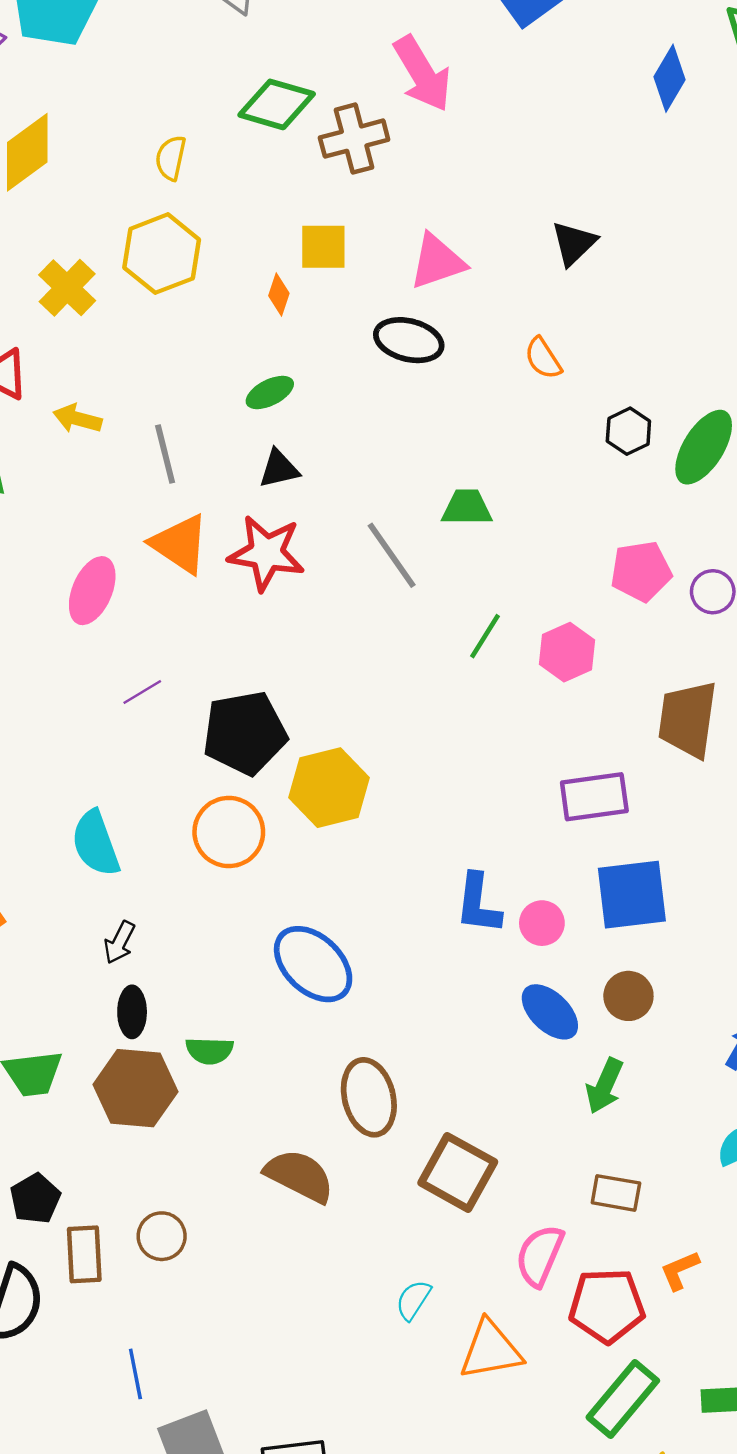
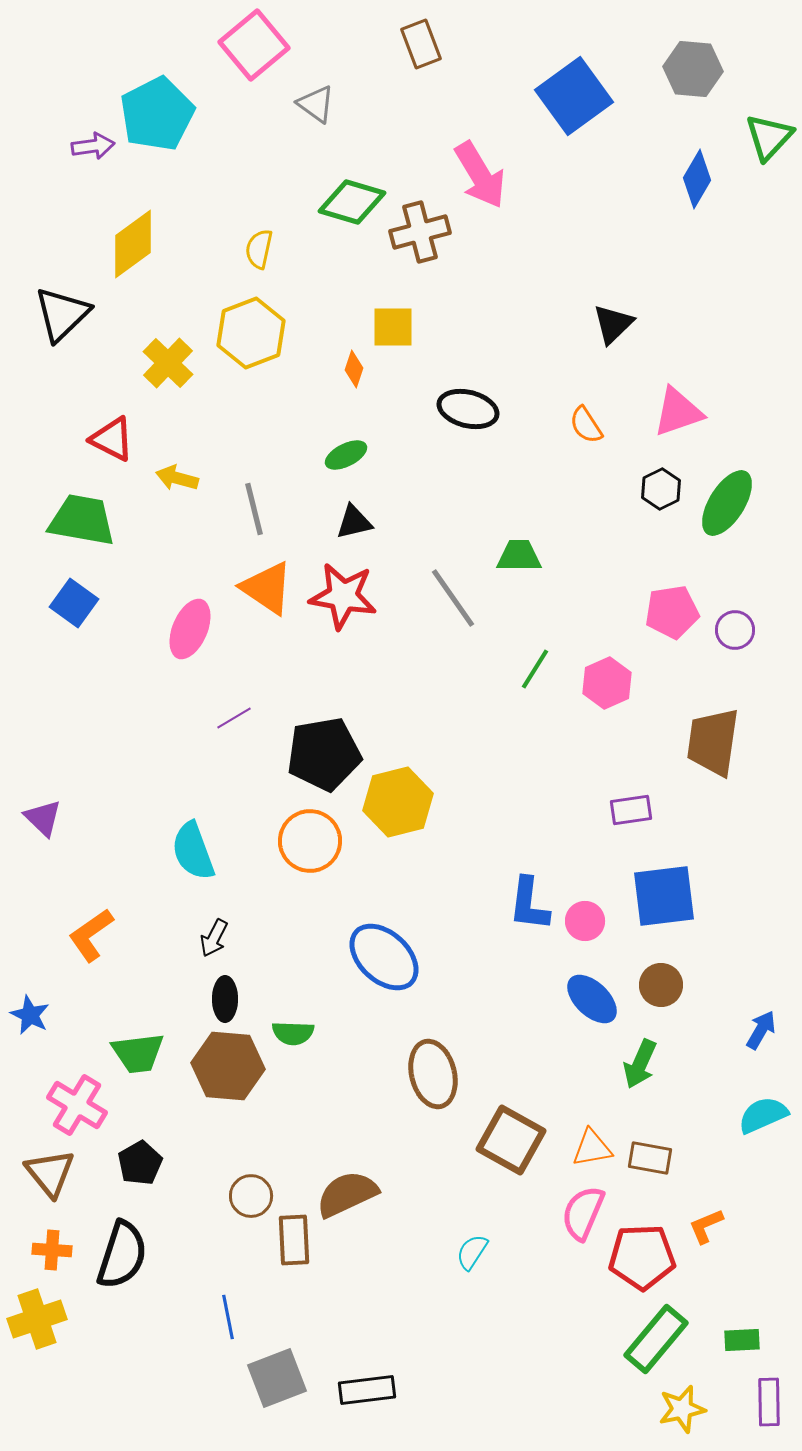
pink triangle: (437, 262) -> (678, 412), moved
purple rectangle: (594, 797) -> (631, 810), size x0.7
brown semicircle: (299, 1176) -> (347, 1194), moved, turned -52
brown rectangle: (84, 1254) -> (294, 1240), moved
orange triangle: (491, 1350) -> (592, 1148), moved, size x0.7

